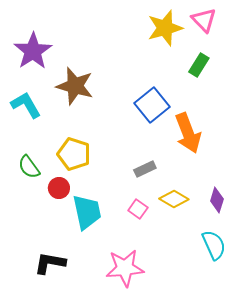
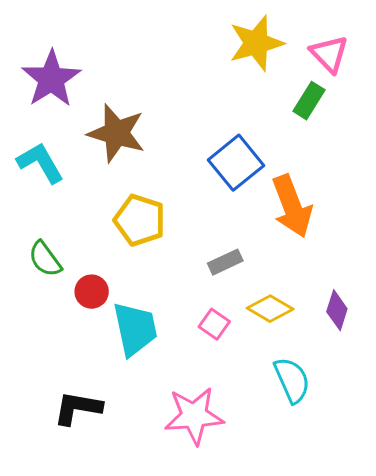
pink triangle: (204, 20) -> (329, 54), moved
yellow pentagon: (74, 154) -> (140, 220), moved
cyan semicircle: (214, 245) -> (292, 380), moved

